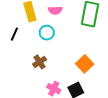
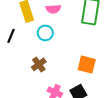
orange square: (85, 64) -> (87, 65), turned -30

